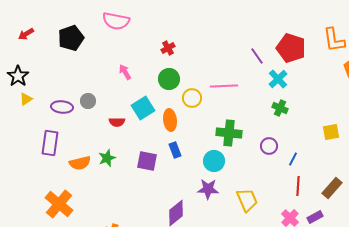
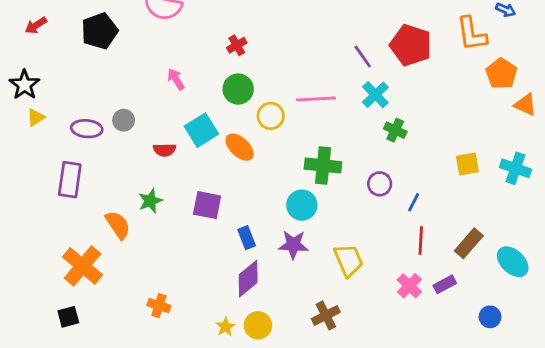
cyan cross: (278, 79) -> (375, 95), moved
orange ellipse: (170, 120) -> (240, 147), turned -40
blue rectangle: (175, 150) -> (247, 238), moved
orange semicircle: (80, 163) -> (118, 225), moved, turned -110

